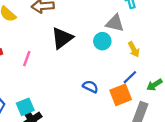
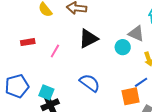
blue semicircle: (90, 87) -> (90, 83), moved, size x1.5
cyan square: (25, 107) -> (46, 92), turned 35

